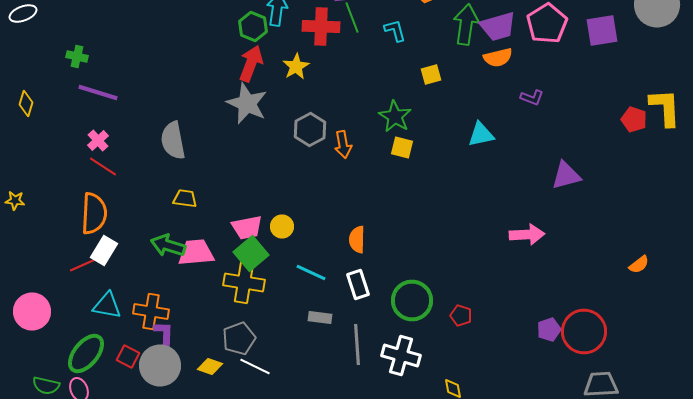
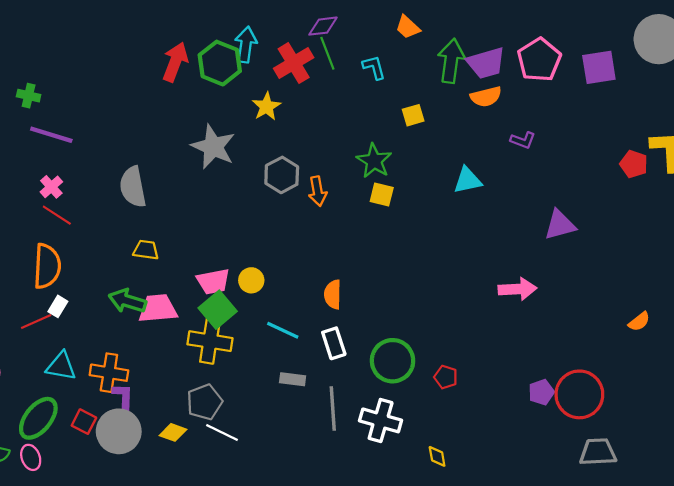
green hexagon: (253, 26) -> (220, 63), size x1.4
red cross: (321, 26) -> (294, 63), turned -33
red arrow: (251, 64) -> (175, 62), moved
white rectangle: (104, 250) -> (58, 306), size x0.7

